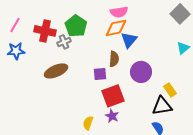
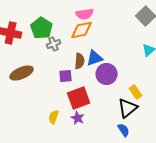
blue triangle: (129, 40) -> (95, 58), moved, turned 30
gray cross: (64, 42) -> (54, 44), moved
black triangle: (162, 106) -> (128, 108), turned -30
yellow semicircle: (88, 123) -> (54, 117), moved

